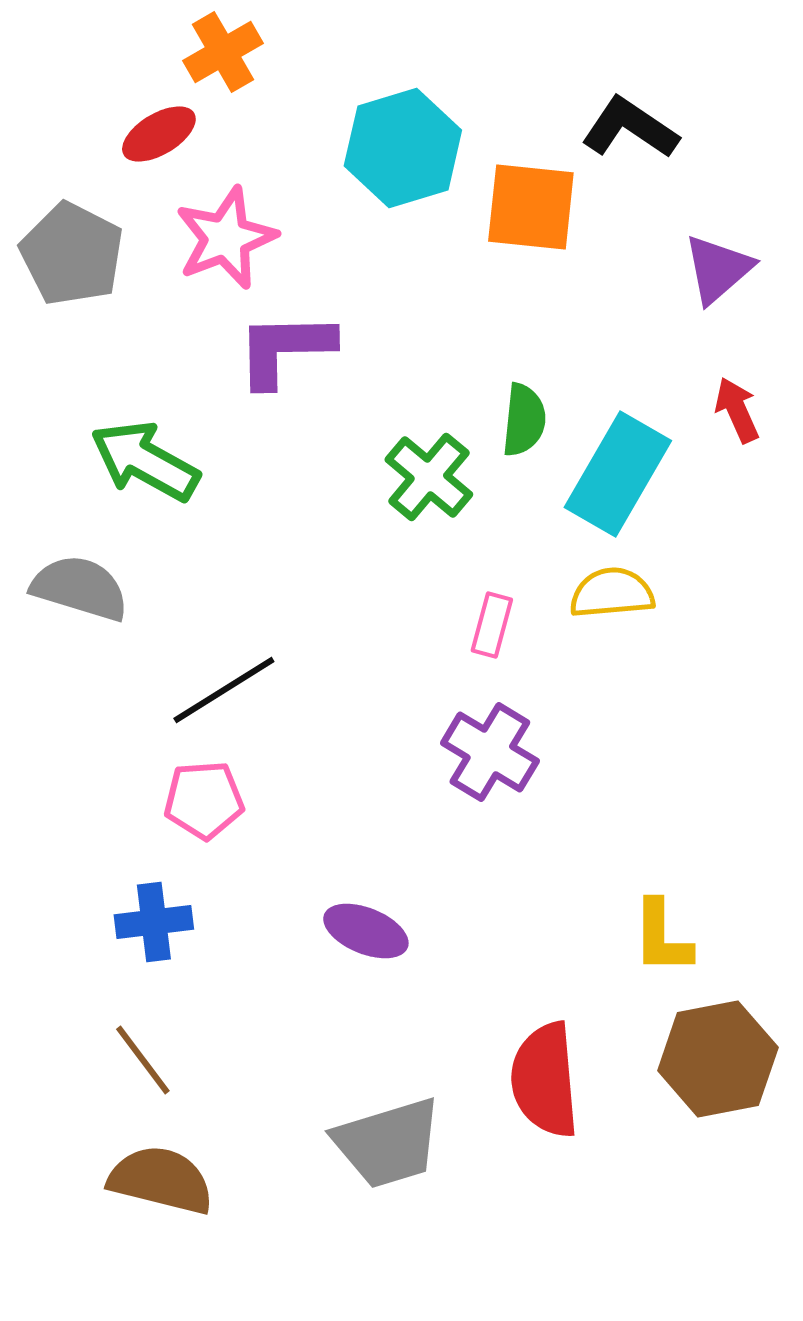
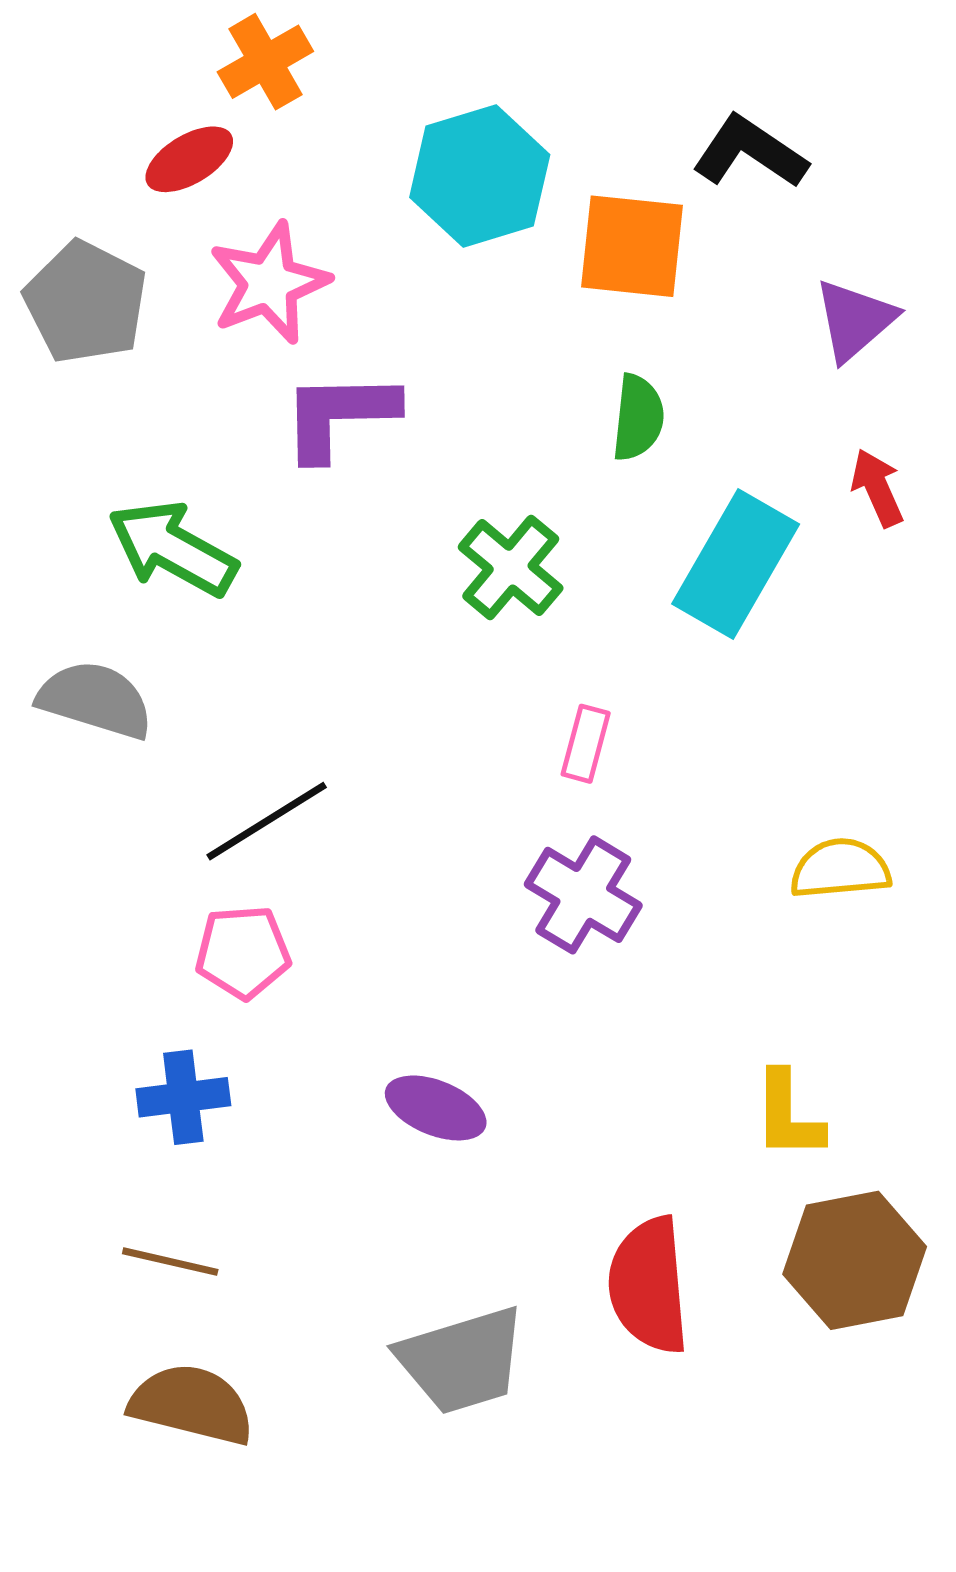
green semicircle: (524, 420) -> (638, 418), moved
yellow semicircle: (612, 593) -> (840, 869), moved
brown line: (143, 1060) -> (170, 1262), turned -40

